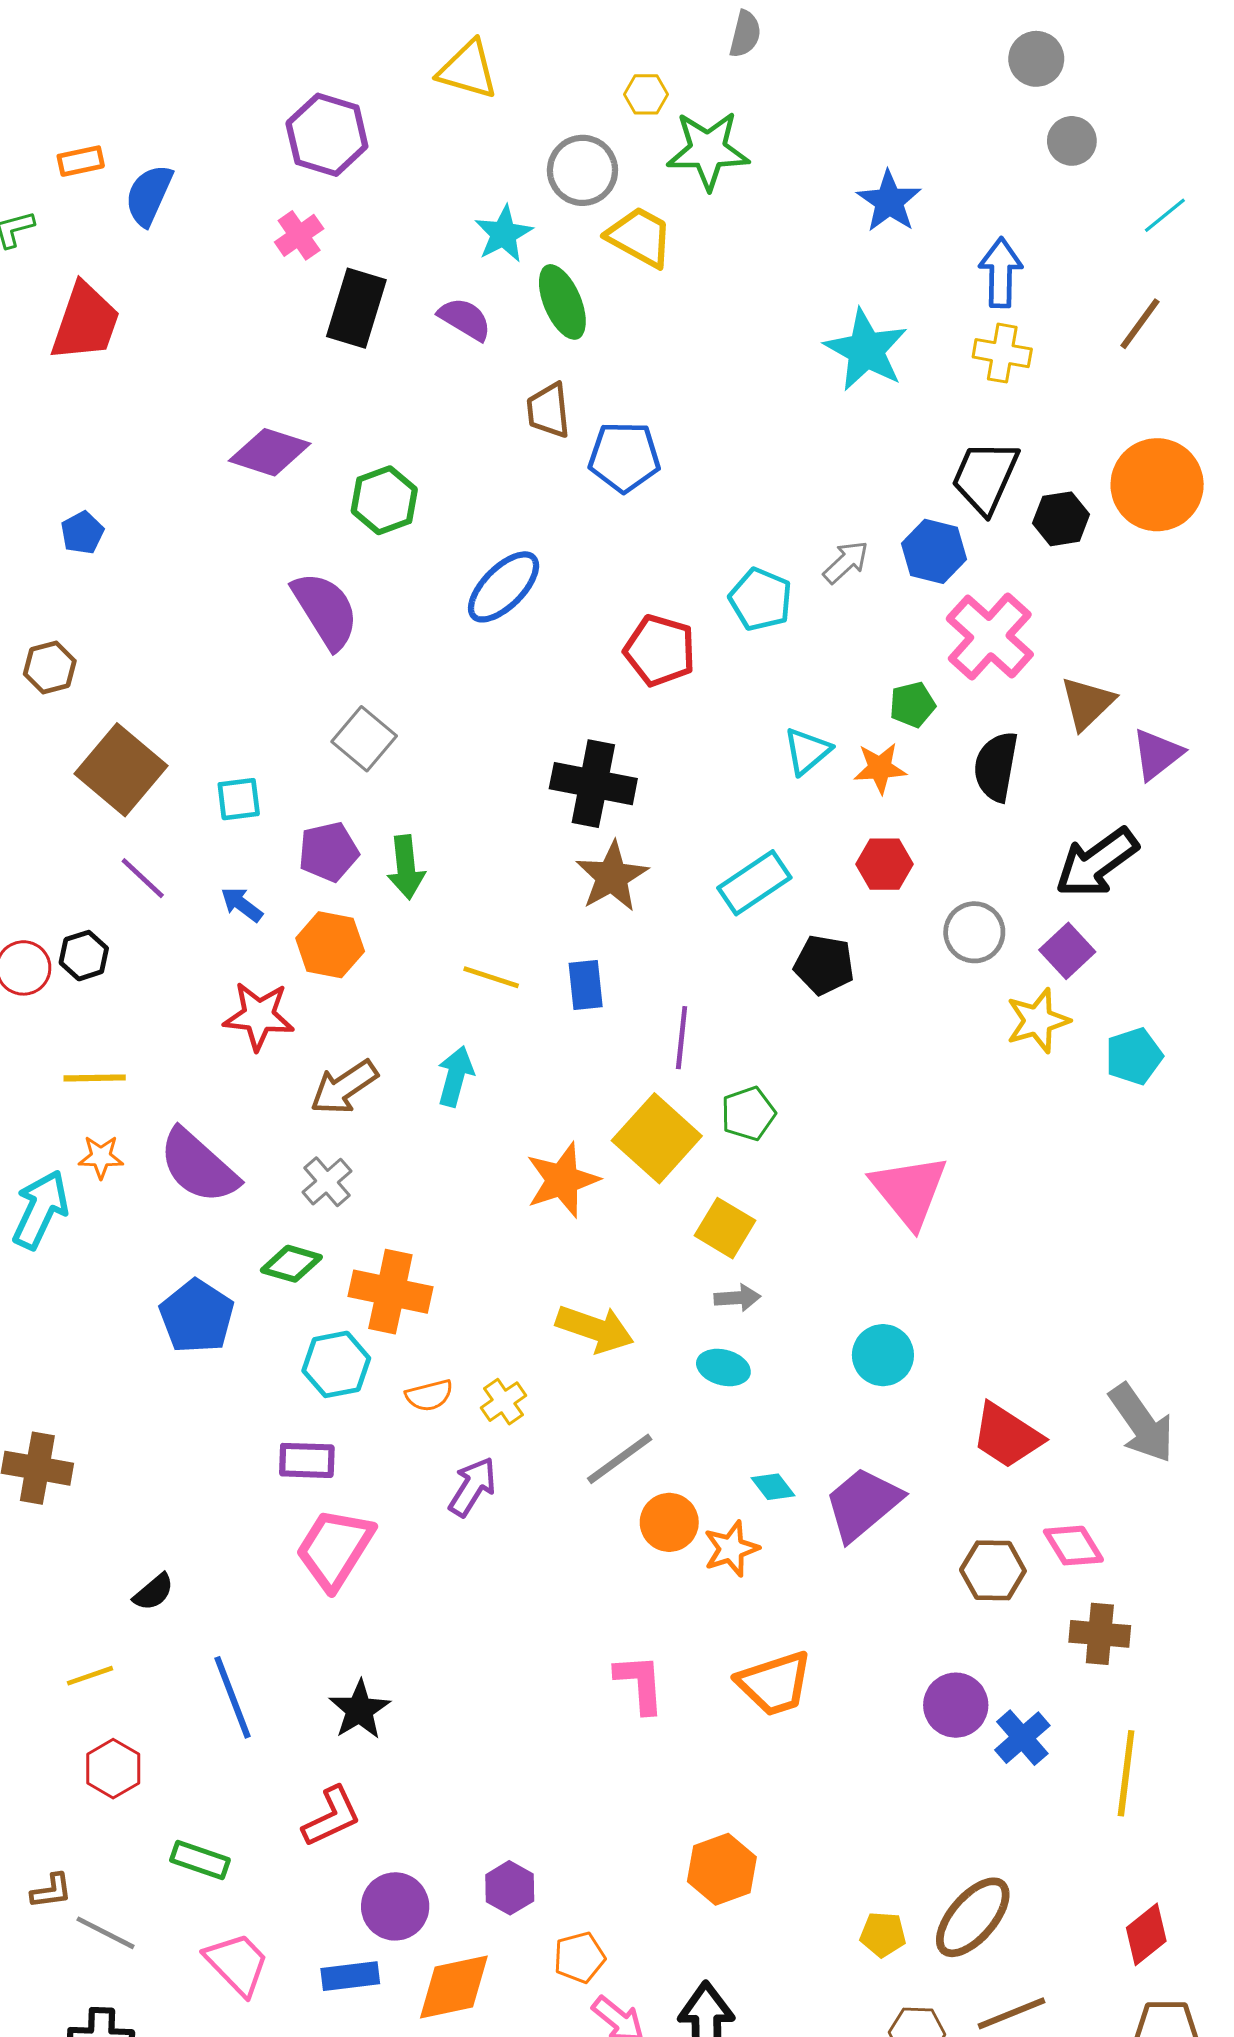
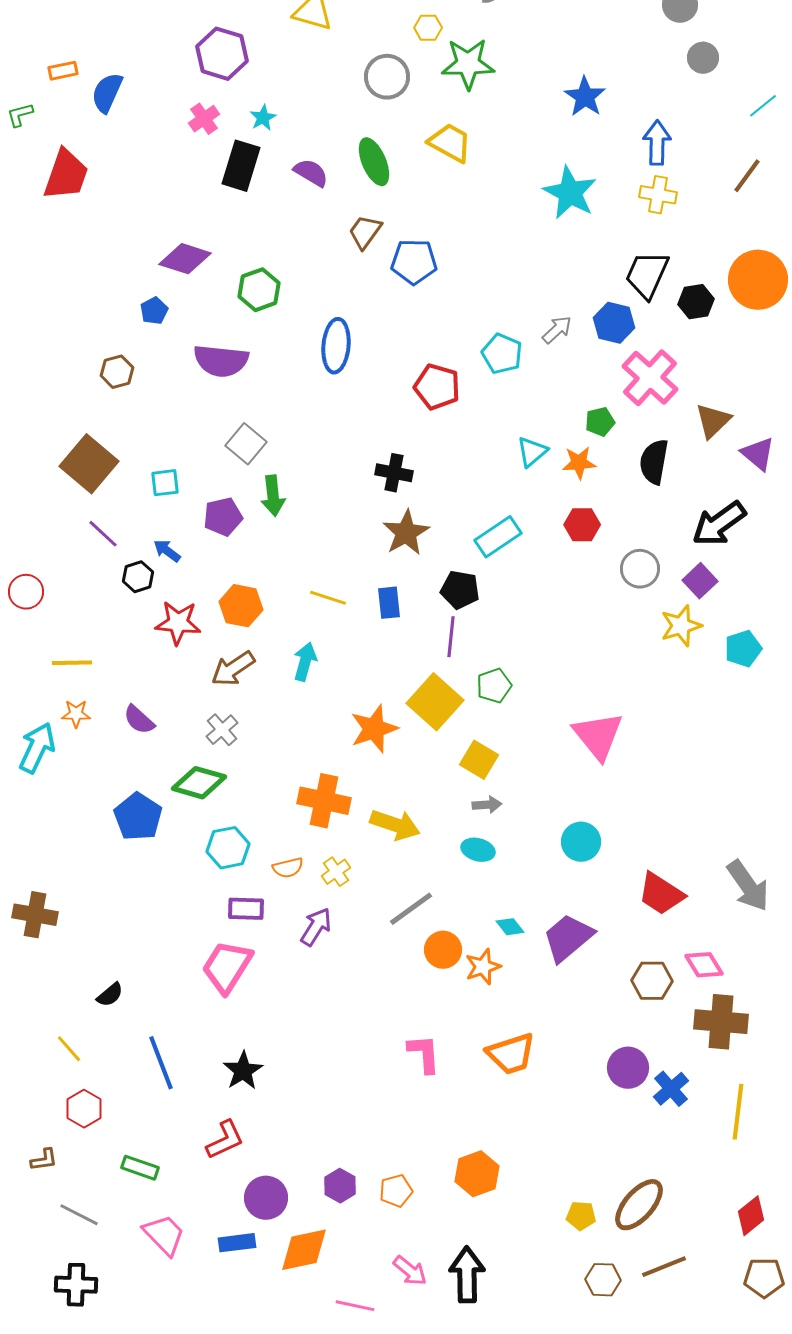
cyan star: (504, 234) -> (263, 118), moved, size x0.7
yellow trapezoid: (640, 237) -> (450, 143), moved
brown trapezoid: (548, 410) -> (365, 232), turned 42
blue pentagon: (82, 533) -> (154, 311), moved
blue ellipse: (504, 587) -> (336, 346), turned -40
purple semicircle: (325, 610) -> (221, 361), turned 128
brown hexagon: (50, 667) -> (117, 372), moved
purple triangle: (1157, 754) -> (758, 454), turned -42
black cross: (593, 784) -> (394, 473), size x0.7
green arrow: (406, 867) -> (273, 496), moved
orange hexagon: (330, 945) -> (241, 606), moved
black hexagon: (84, 956) -> (138, 577), moved
black pentagon: (824, 965) -> (460, 590), moved
purple semicircle: (198, 1166) -> (139, 720), size x0.6
green diamond: (291, 1264) -> (199, 783), size x1.4
orange cross: (390, 1292) -> (324, 801), moved
purple rectangle: (307, 1460) -> (246, 909), moved
brown cross: (1100, 1634) -> (721, 1022), size x1.4
yellow line: (90, 1676) -> (69, 1049), turned 68
brown L-shape: (51, 1891) -> (44, 1160), moved
orange pentagon: (579, 1958) -> (396, 1191), moved

